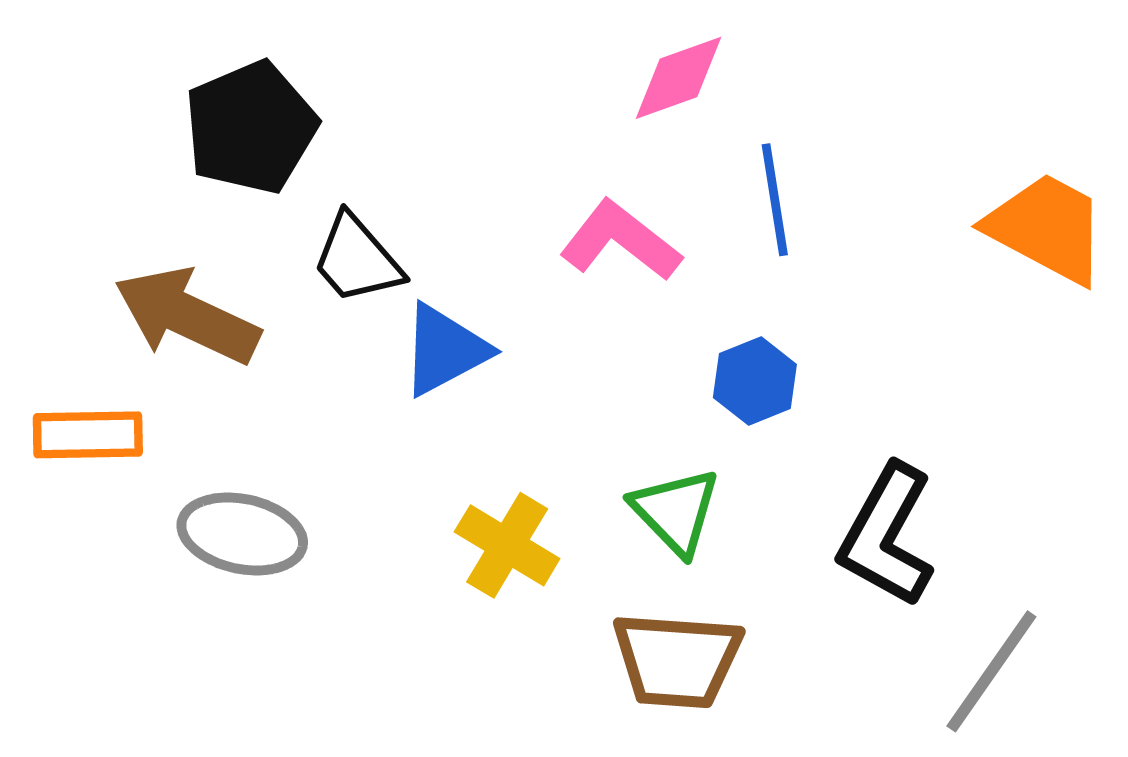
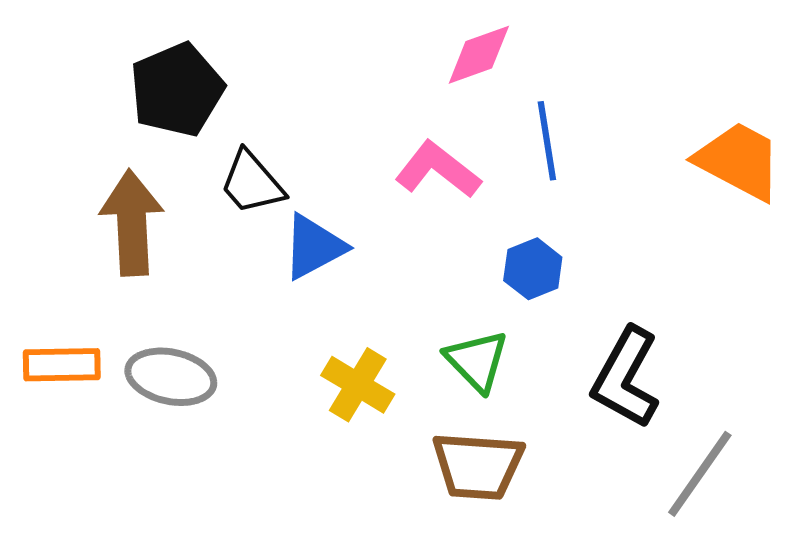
brown arrow: (187, 316) -> (132, 223), turned 62
orange rectangle: (88, 435) -> (62, 365), moved

